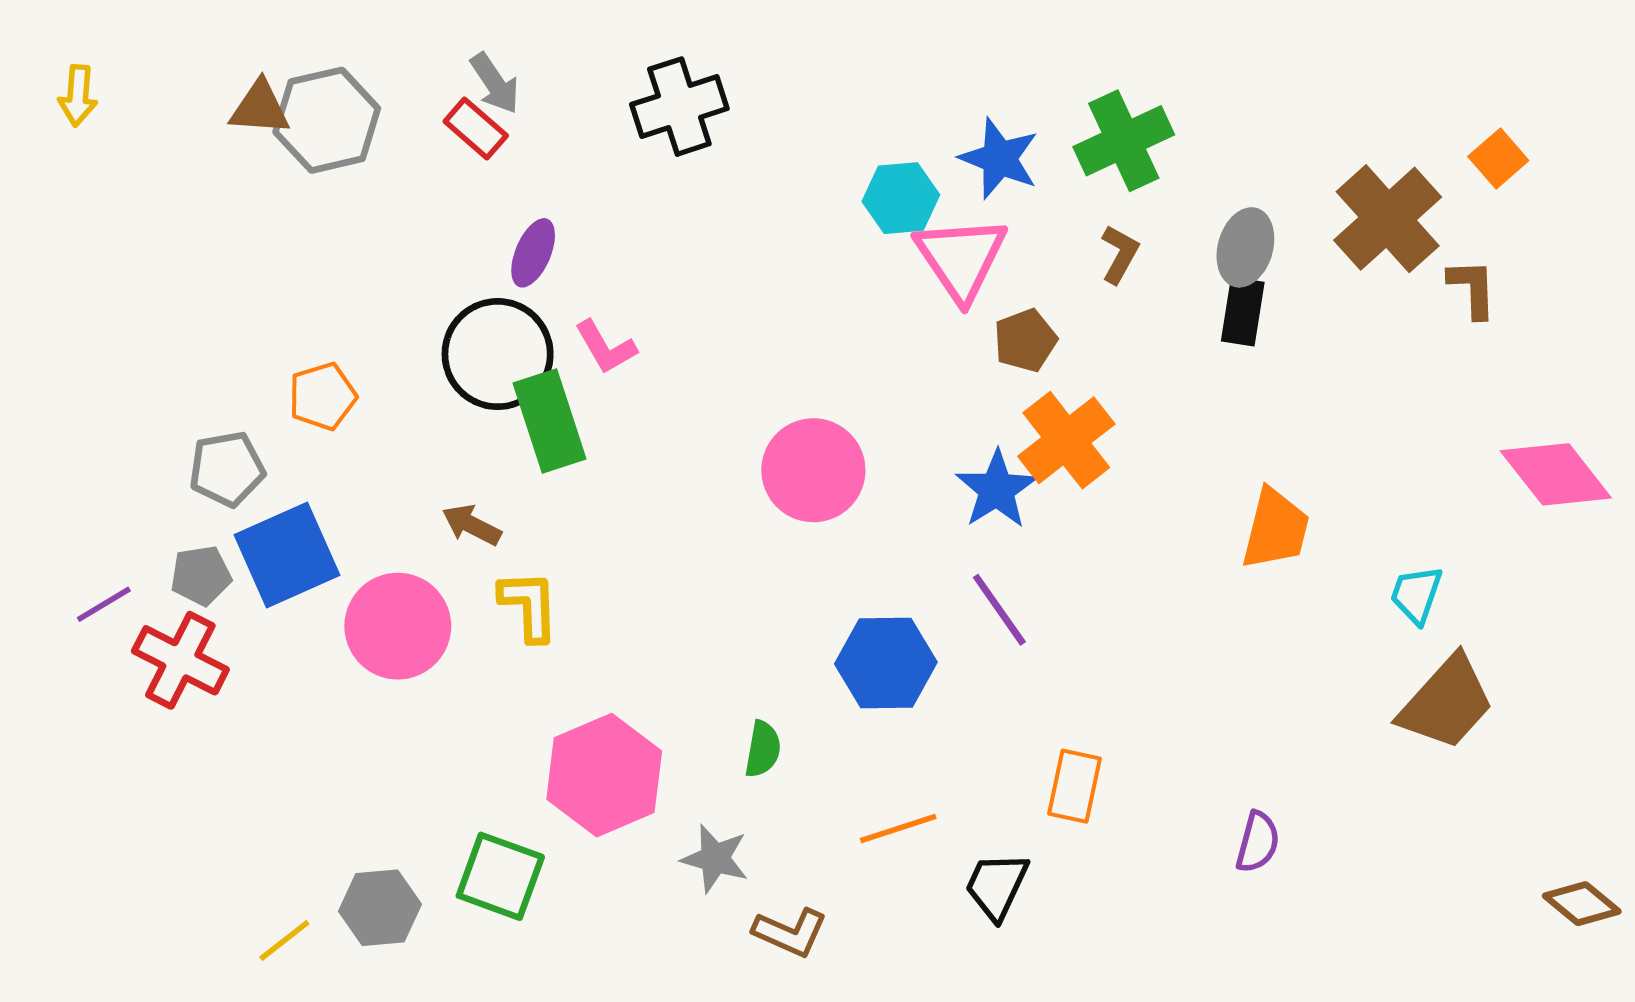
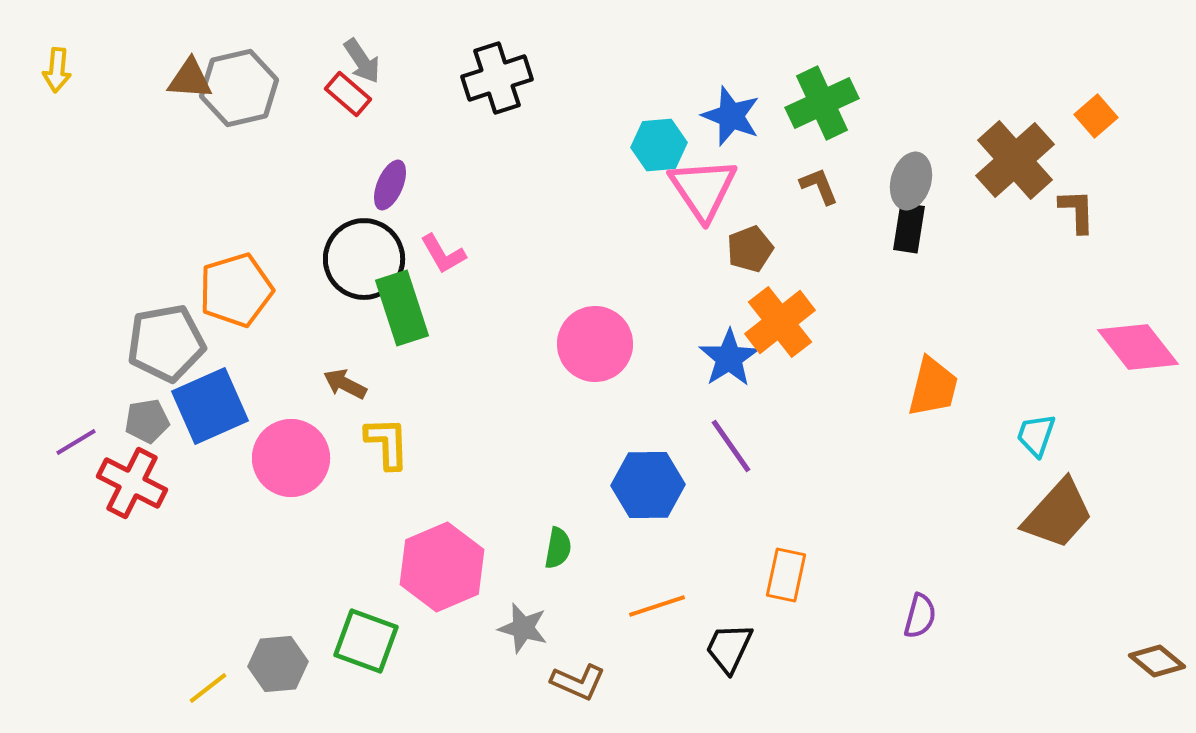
brown L-shape: (1120, 254) -> (819, 186), turned -51
orange pentagon: (323, 396) -> (236, 290), size x1.5
gray pentagon: (227, 469) -> (166, 343), size x1.4

